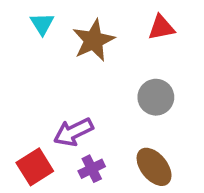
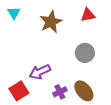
cyan triangle: (42, 24) -> (14, 13), moved
purple cross: (92, 169) -> (60, 92), moved

